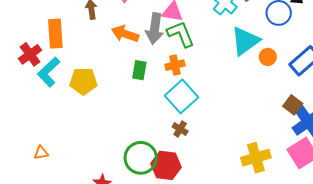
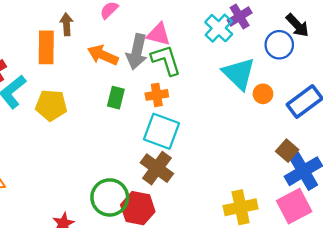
orange rectangle: (55, 34) -> (46, 47), moved
cyan triangle: (245, 41) -> (239, 74), turned -44
cyan square: (181, 96) -> (161, 131), turned -32
brown cross: (180, 129) -> (157, 168), size x1.8

